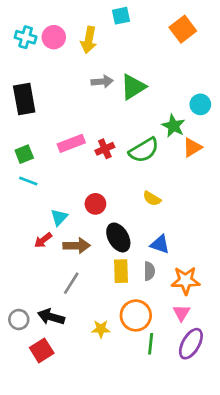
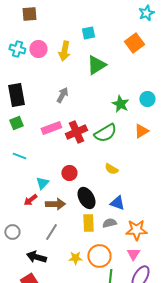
gray arrow: (102, 82) -> (62, 95), moved, turned -56
green triangle: (133, 87) -> (96, 65), moved
green star: (173, 126) -> (120, 104), moved
red cross: (105, 149) -> (76, 132), size x1.5
green square: (24, 154) -> (16, 123), moved
gray semicircle: (149, 271) -> (109, 223), turned -104
gray circle: (19, 320) -> (12, 232), moved
yellow star: (101, 329) -> (75, 258), moved

